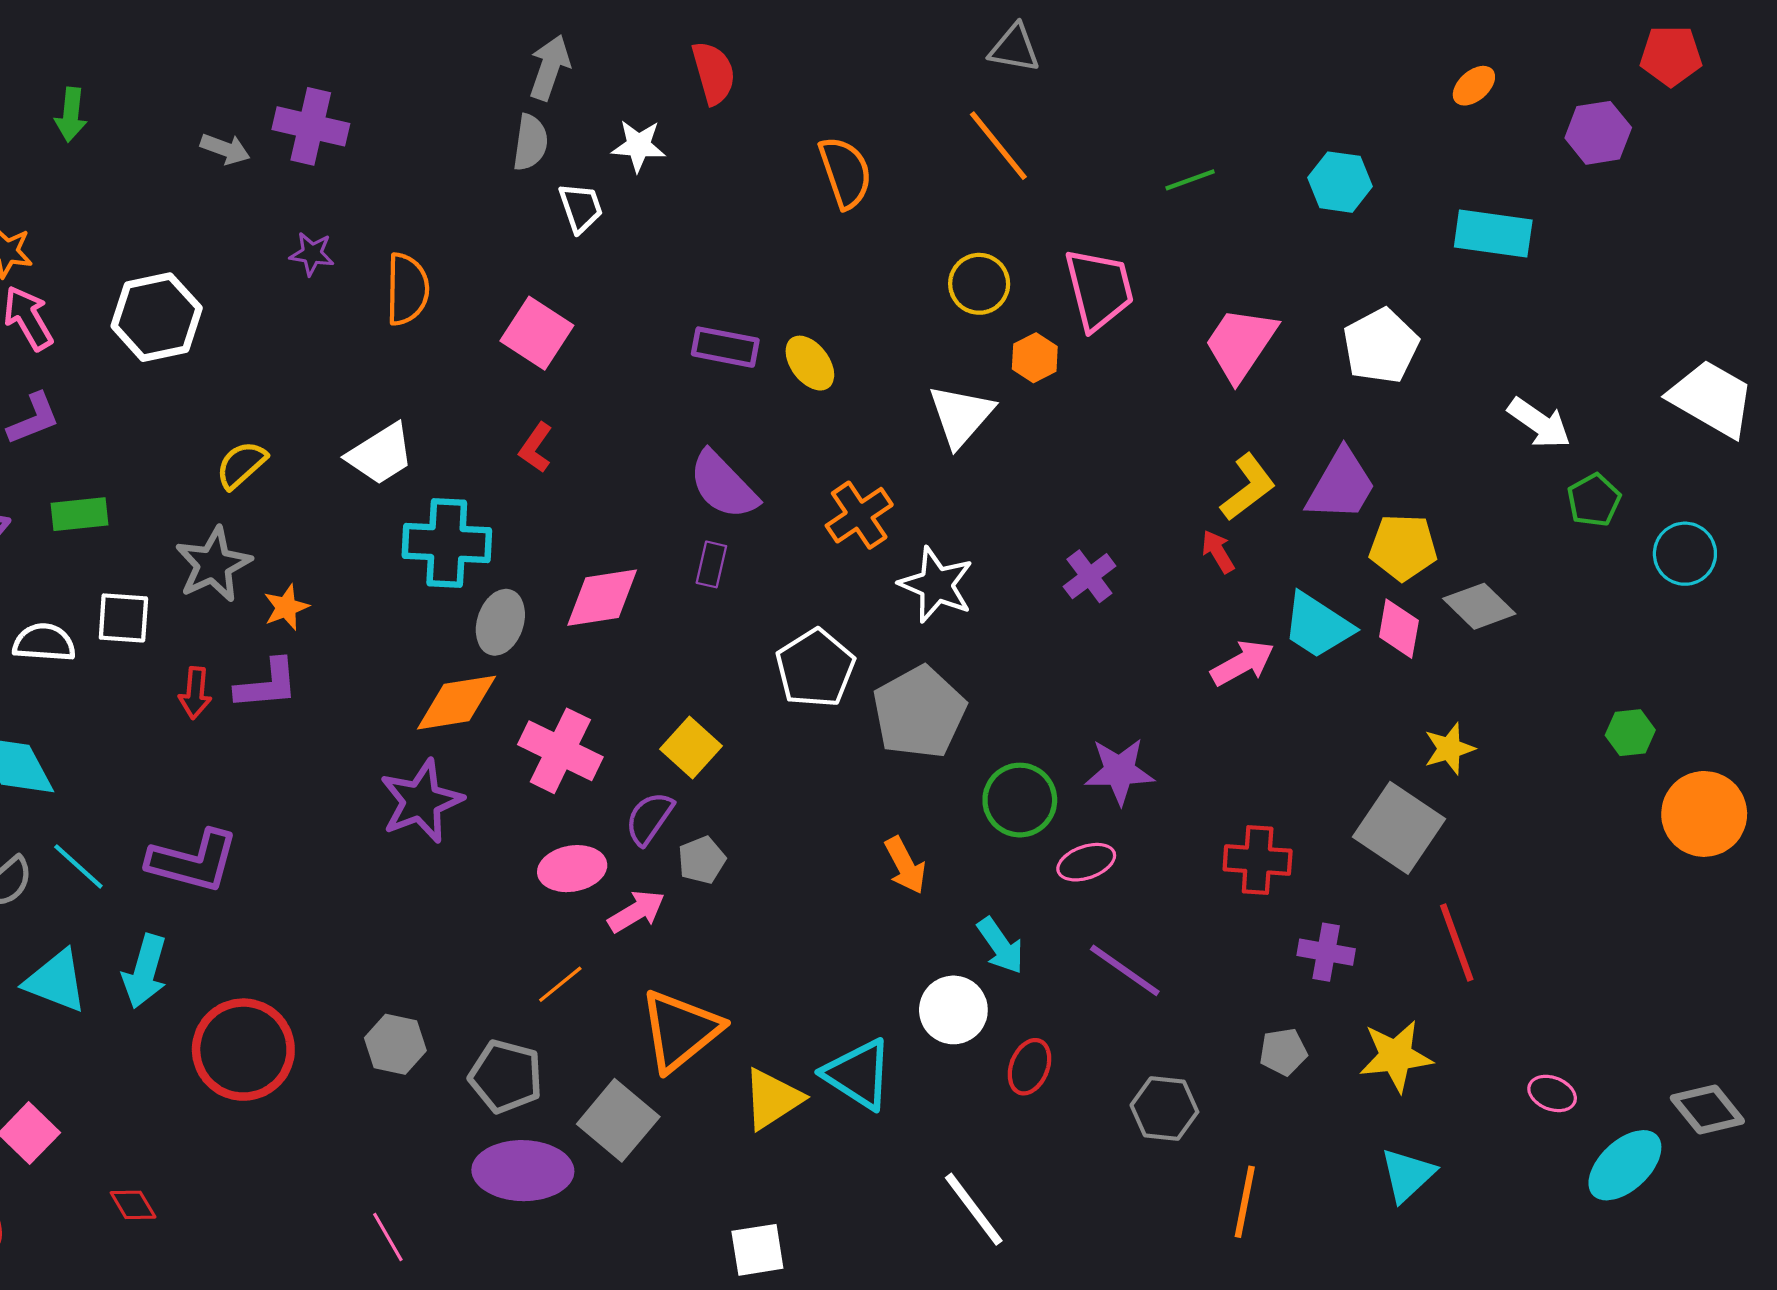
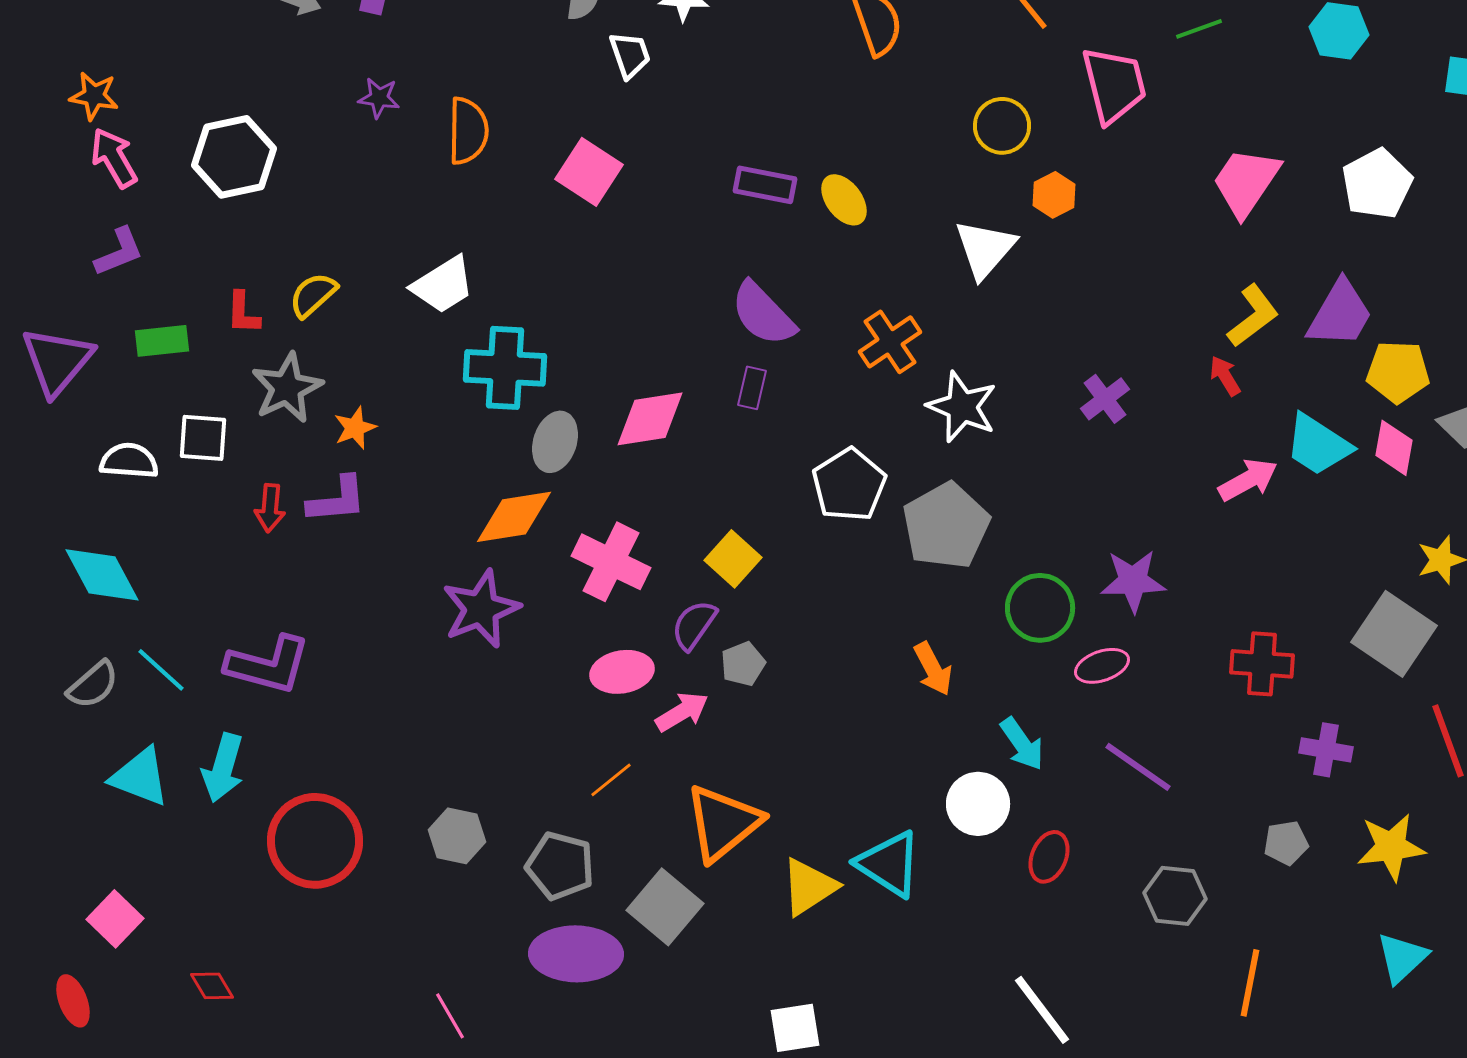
pink trapezoid: (1099, 289) -> (1114, 85), moved
red L-shape: (536, 448) -> (243, 313), moved, turned -33
white line: (974, 1209) -> (1042, 1010), moved

